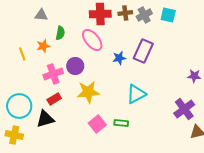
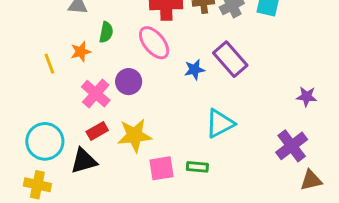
purple rectangle: (143, 51) -> (230, 59), turned -65
pink cross: (53, 74) -> (96, 94), turned -30
yellow star: (88, 92) -> (135, 135), moved
pink square: (97, 124) -> (162, 168), turned 30

